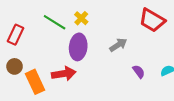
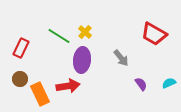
gray arrow: (118, 45) -> (121, 58), turned 84

